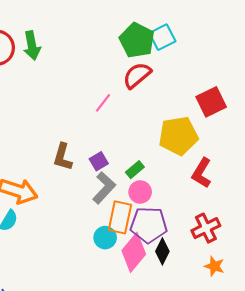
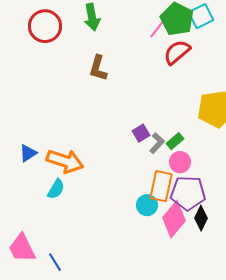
green arrow: (32, 46) -> (92, 17), moved
pink line: (103, 103) -> (157, 29), moved
brown L-shape: (63, 157) -> (98, 68), moved
gray L-shape: (104, 188) -> (157, 143), moved, size x0.7

